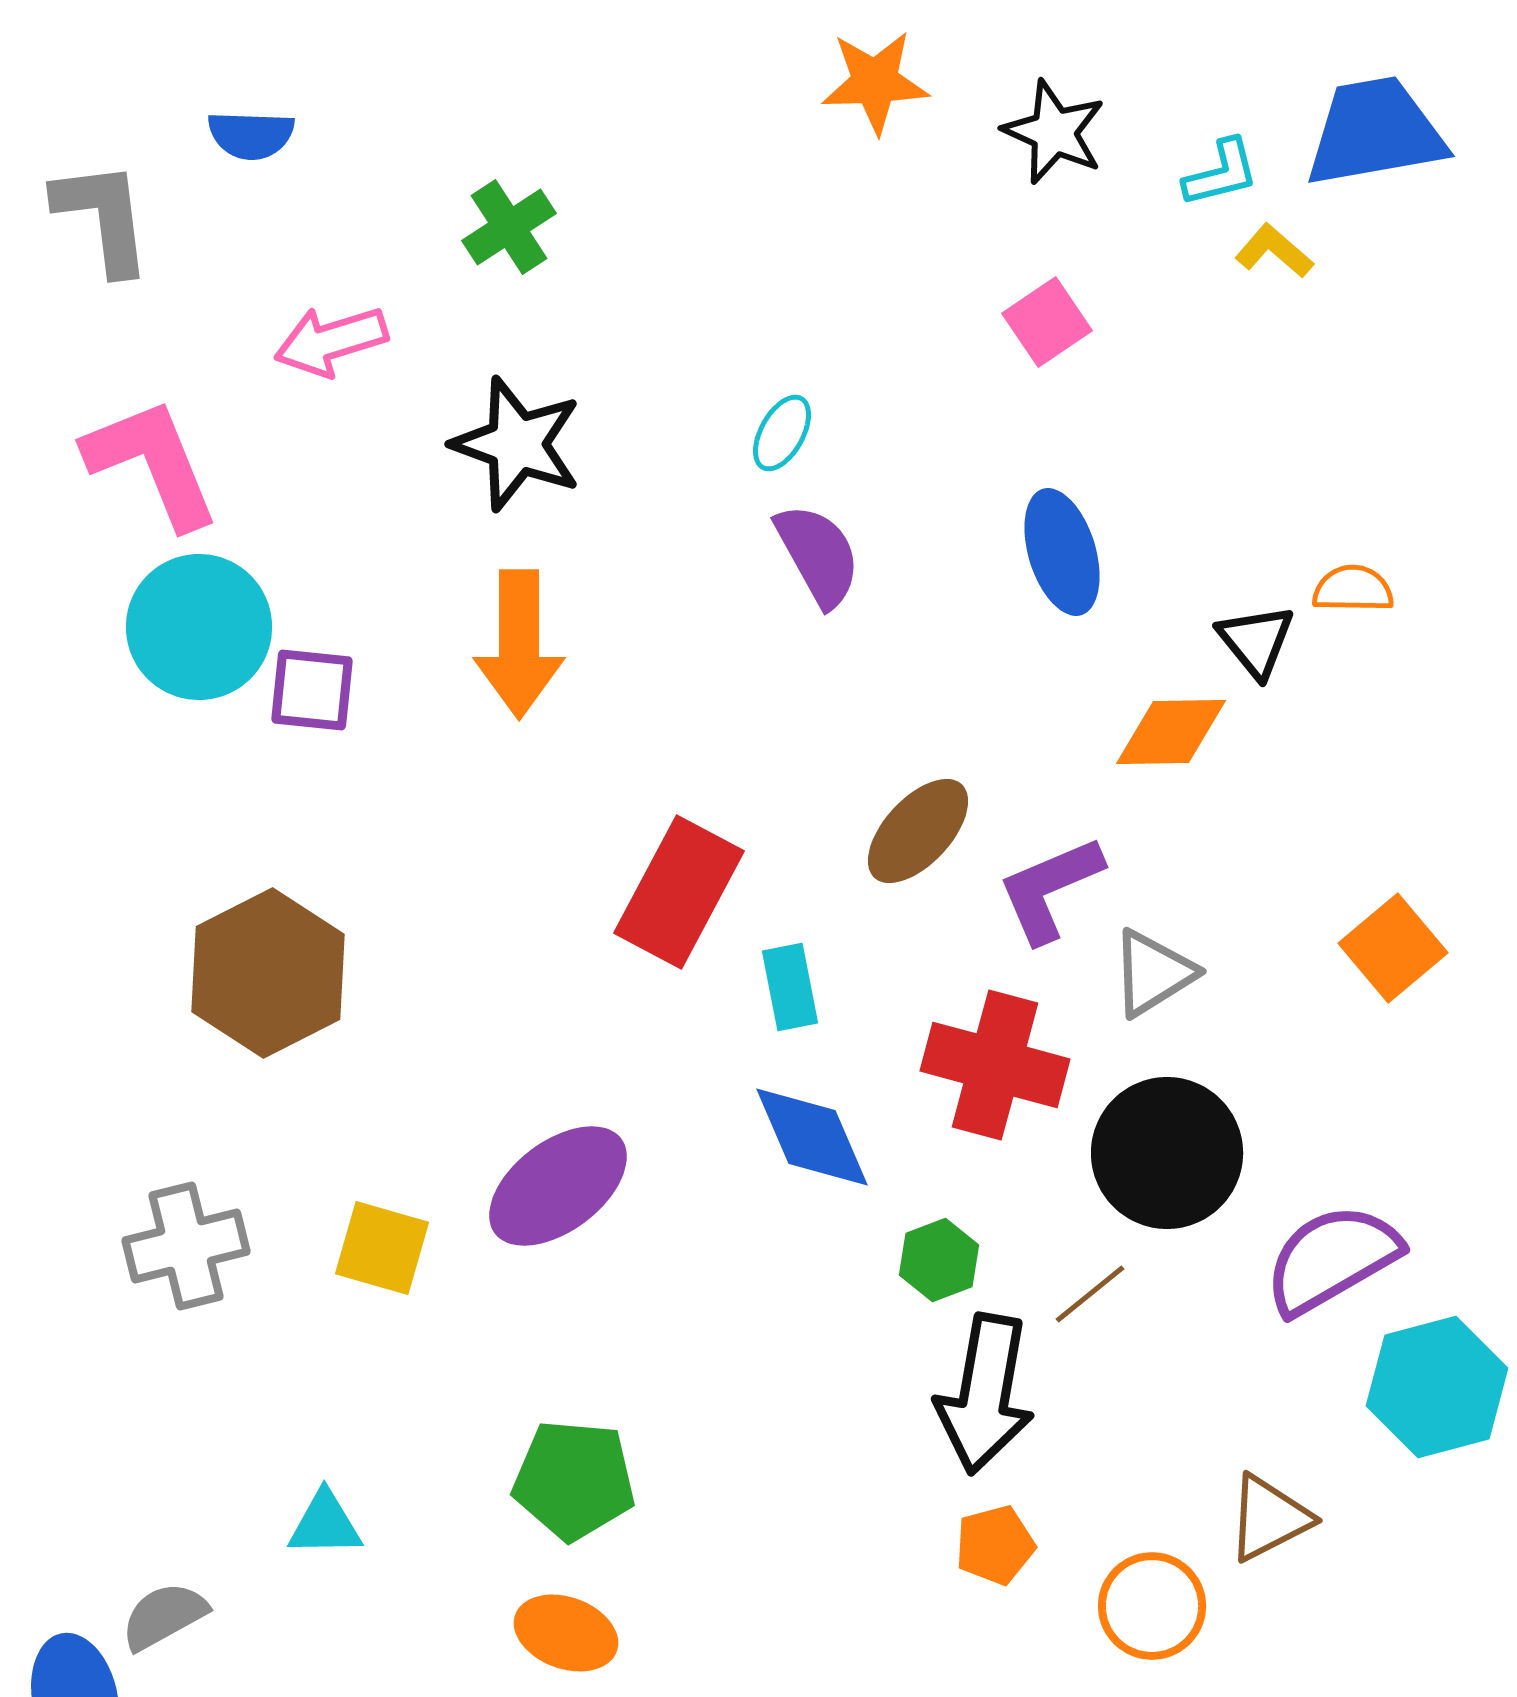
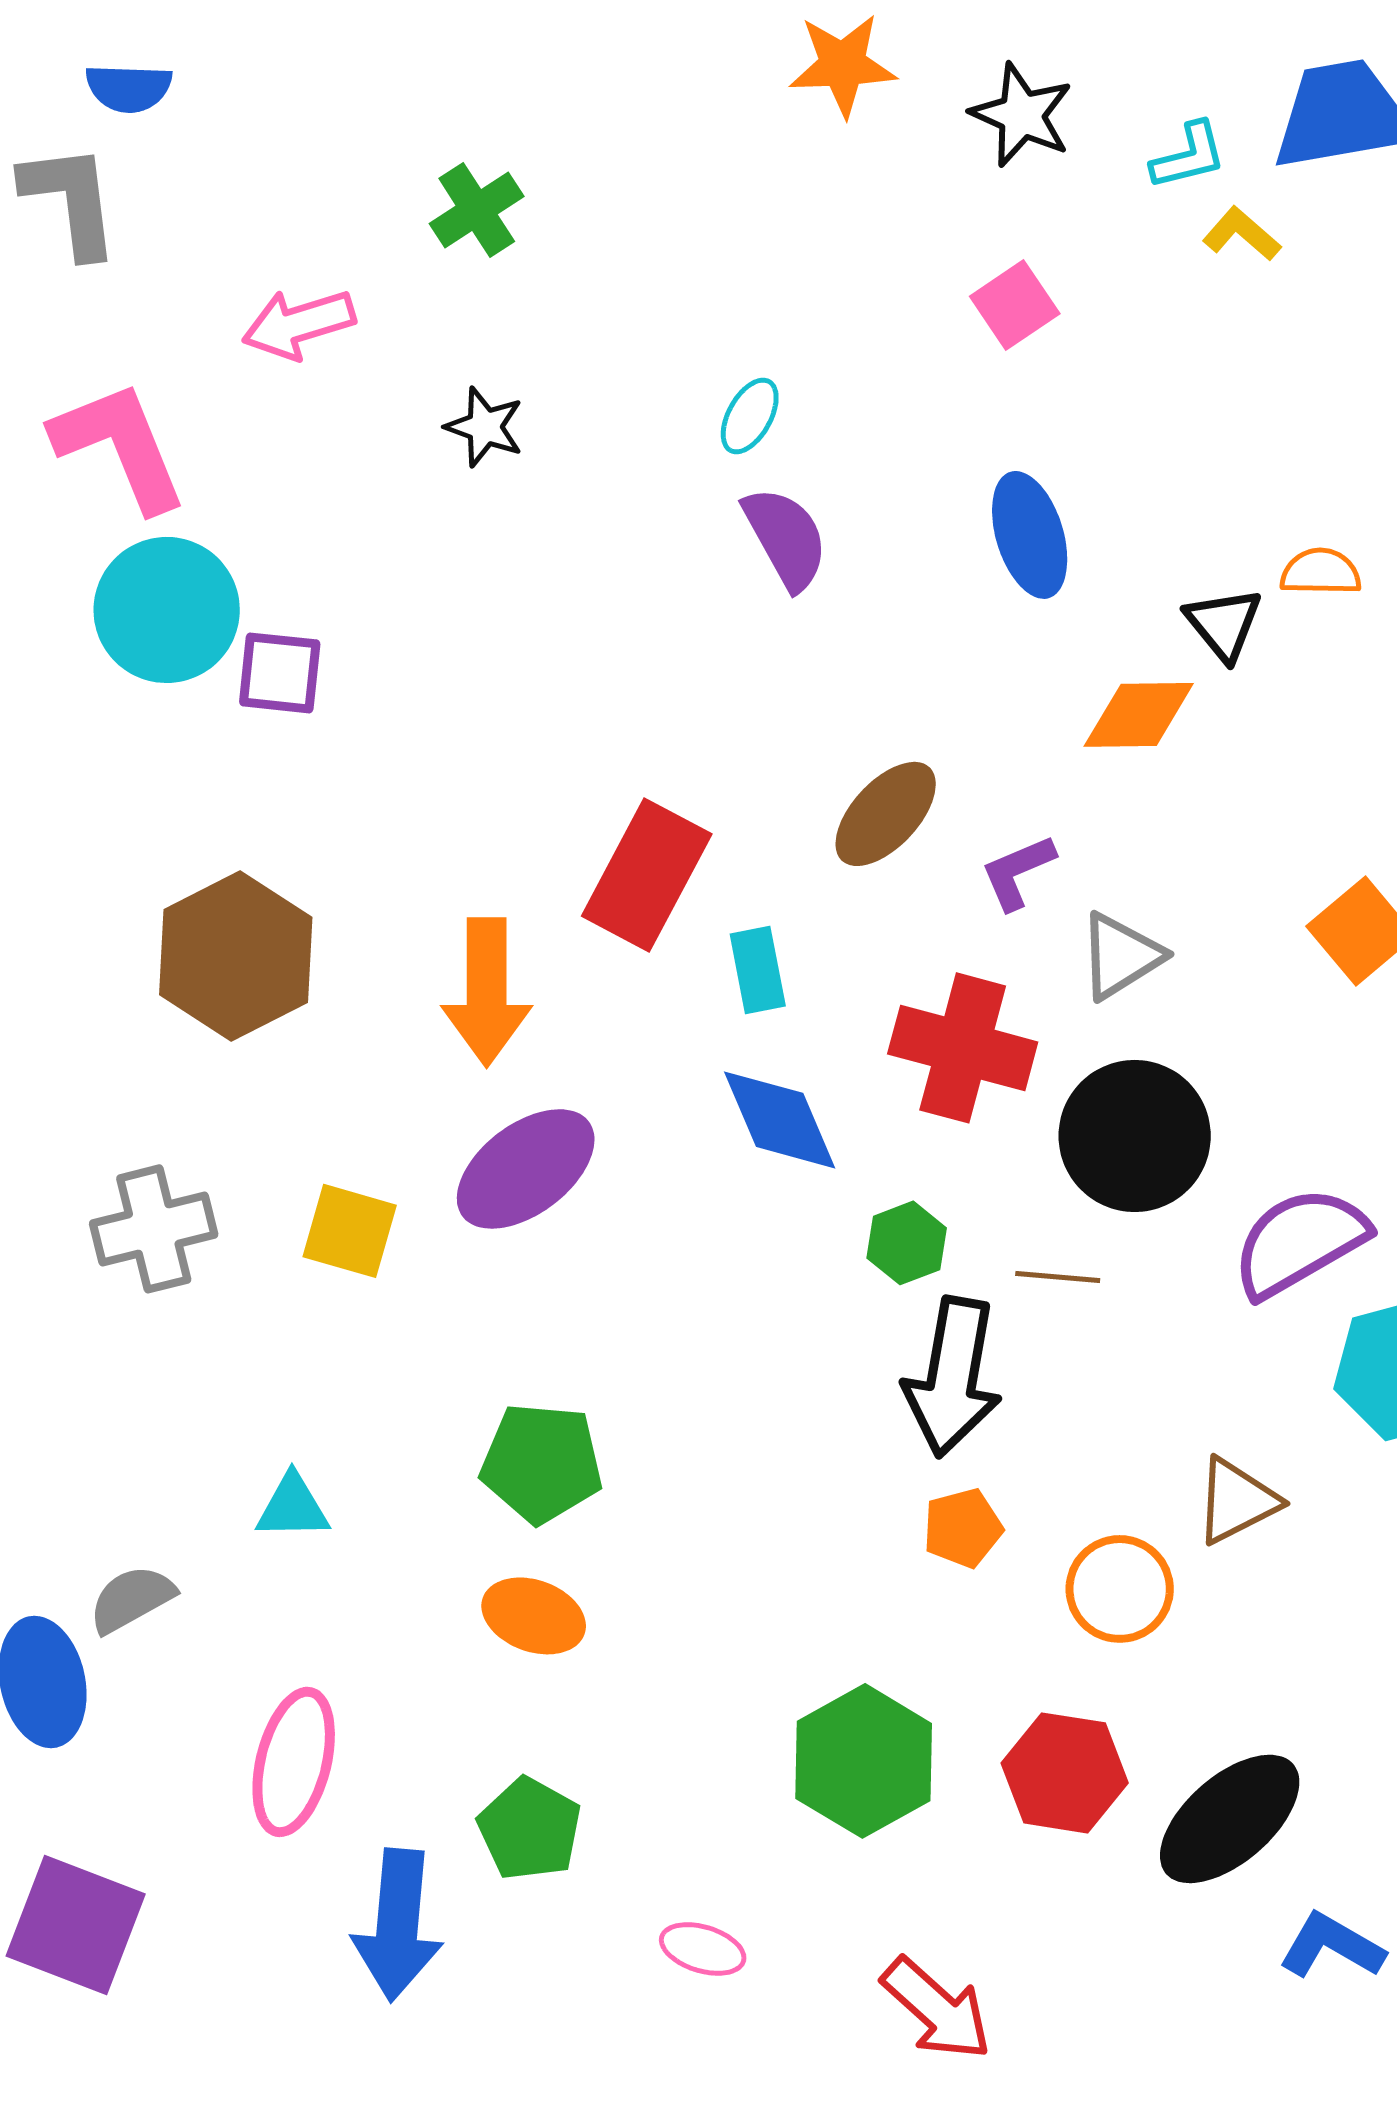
blue semicircle: (251, 135) -> (129, 88), moved
black star: (517, 444) -> (485, 427), size x0.6
orange arrow: (519, 644) -> (487, 992), moved
purple L-shape: (1050, 889) -> (1018, 872), size x0.7
brown line: (1090, 1294) -> (1058, 1277), turned 44

